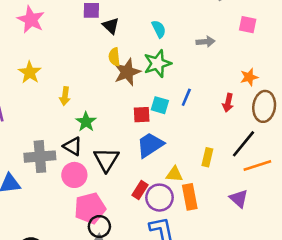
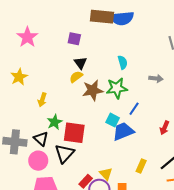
black triangle: (111, 26) -> (81, 63), moved
yellow semicircle: (114, 57) -> (76, 77), moved, turned 48
blue line: (186, 97) -> (134, 109), moved
red square: (142, 115) -> (74, 133), moved, size x1.6
blue trapezoid: (150, 145) -> (123, 131), moved
yellow triangle: (174, 174) -> (106, 174), moved, turned 32

